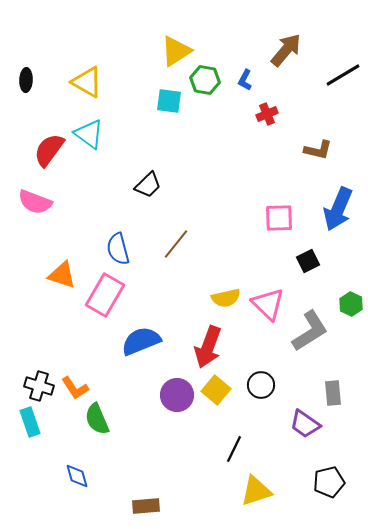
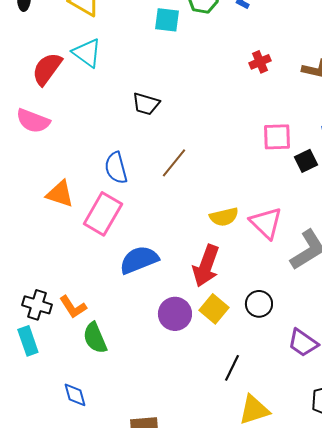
red cross: (267, 114) -> (260, 62), moved
black trapezoid: (148, 185) -> (146, 104), turned 60
black square: (308, 261) -> (306, 161), moved

